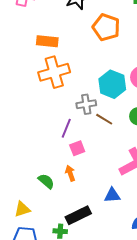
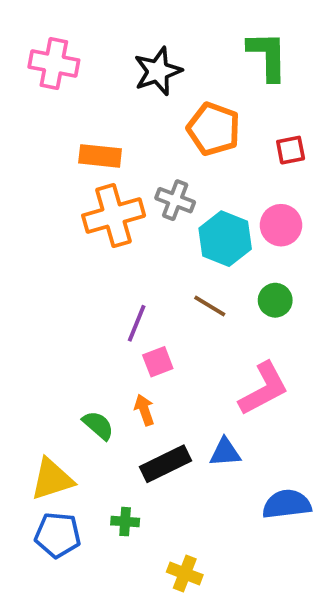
gray cross: (86, 104) -> (175, 200), moved, turned 30
yellow triangle: (22, 209) -> (52, 479), size x1.4
black rectangle: (78, 215) -> (165, 464), moved

